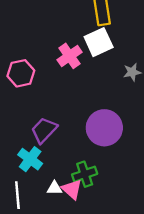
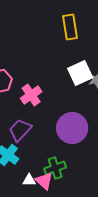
white square: (99, 42) -> (80, 73), moved
pink cross: (70, 56) -> (31, 95), moved

